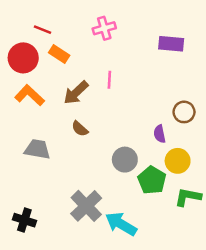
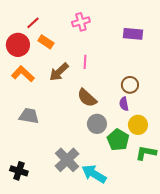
red line: (42, 30) -> (33, 23), turned -64
brown circle: (184, 112) -> (130, 85), moved
brown semicircle: (80, 129) -> (87, 98), moved, size x1.5

